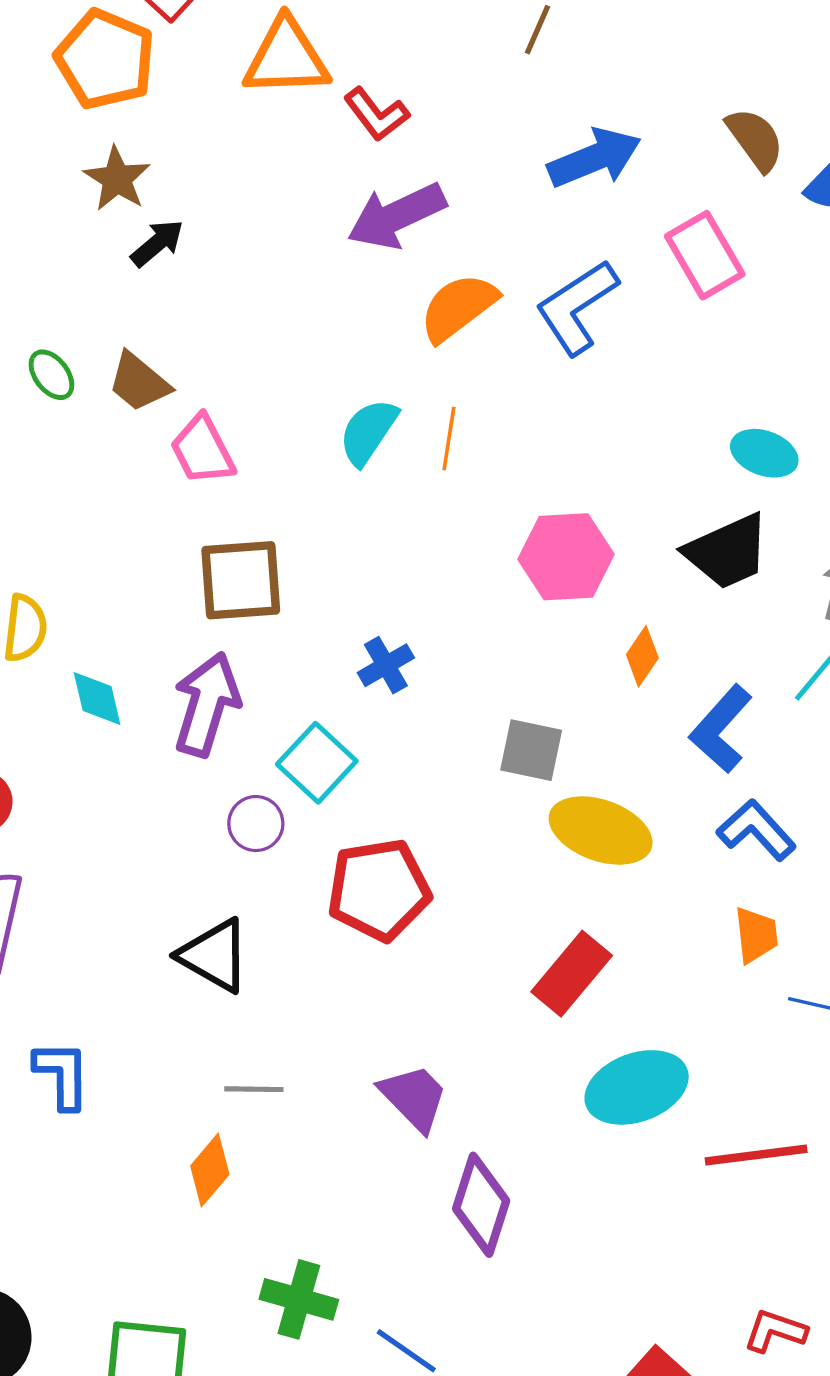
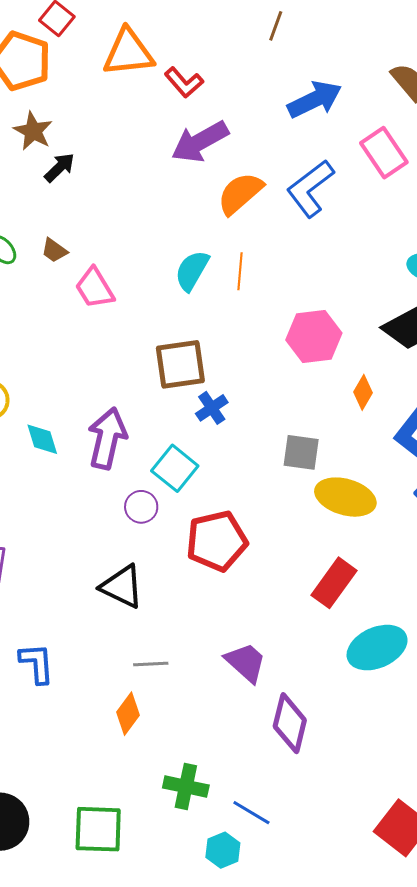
brown trapezoid: (139, 382) -> (54, 250), size x0.7
brown square: (241, 580) -> (180, 364), moved

